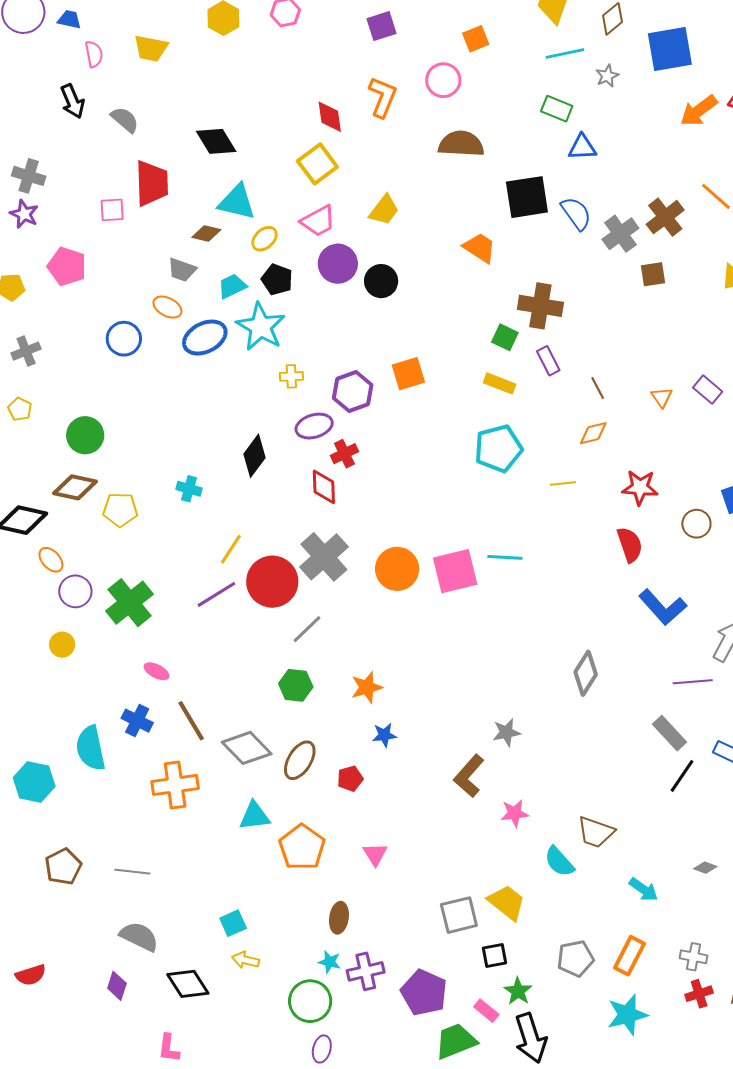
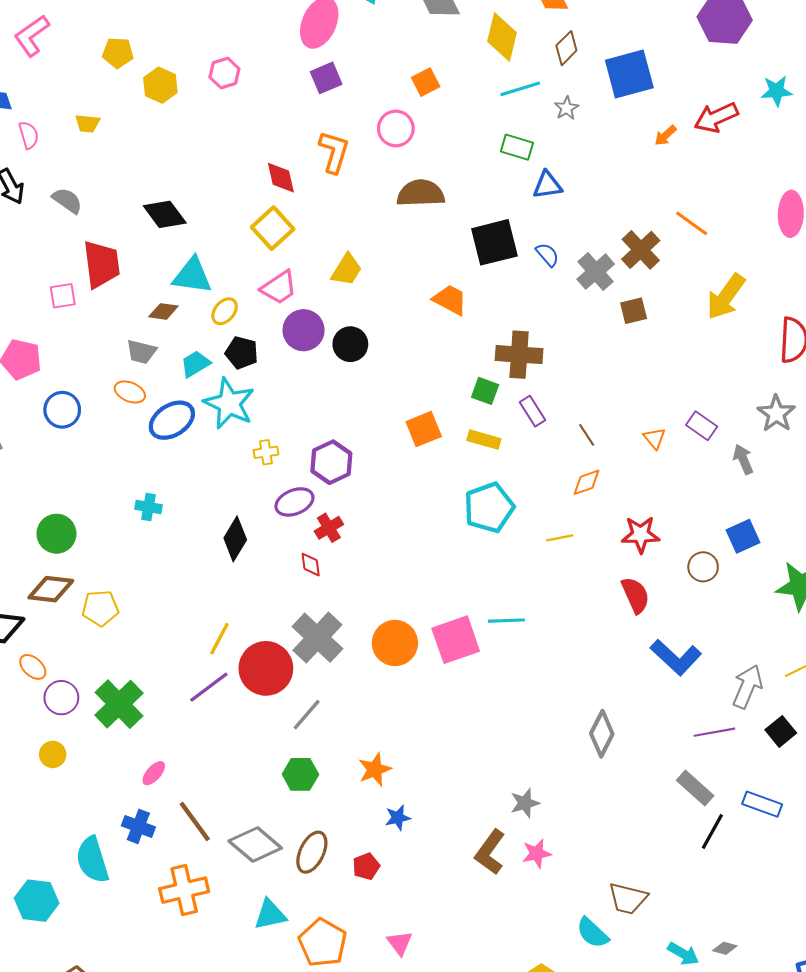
yellow trapezoid: (151, 48) -> (87, 123), size x0.7
orange arrow: (699, 111) -> (665, 136), size x0.6
blue semicircle: (576, 213) -> (547, 255), size x0.7
blue circle: (124, 339) -> (62, 410), moved
orange square: (408, 374) -> (424, 429), moved
red diamond: (324, 487) -> (311, 565), size x0.7
cyan cross: (189, 489) -> (148, 507), moved
pink ellipse: (156, 671) -> (154, 773), turned -70
pink star: (515, 813) -> (537, 853), moved
gray diamond: (705, 868) -> (725, 948), moved

